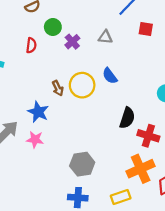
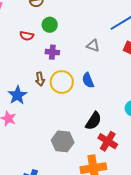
purple cross: (72, 42) -> (52, 52), moved, turned 32
red semicircle: (31, 45) -> (27, 36), turned 80
gray hexagon: (82, 164) -> (63, 141), moved

